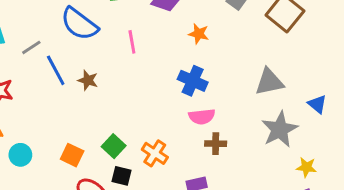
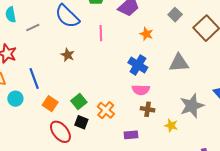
blue line: (56, 70) -> (34, 79), moved
gray triangle: (269, 82) -> (179, 63), moved
yellow star: (306, 167) -> (171, 126), moved

